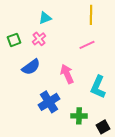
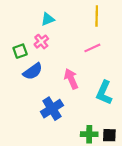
green square: (14, 40) -> (20, 51), moved
green cross: (79, 116) -> (89, 134), moved
black square: (103, 127) -> (109, 135), turned 32

